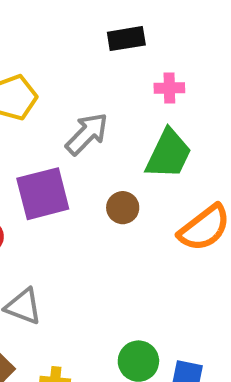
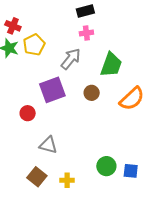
pink cross: (169, 88) -> (86, 33), moved

